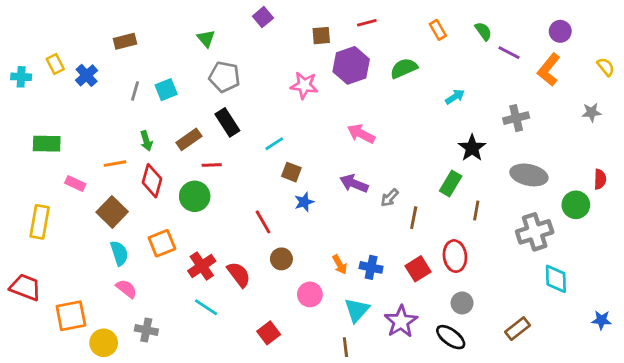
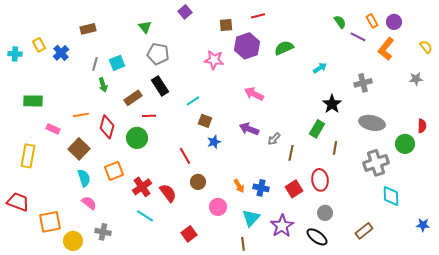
orange rectangle: (438, 30) -> (372, 21), moved
green arrow: (146, 141) -> (103, 85), moved

